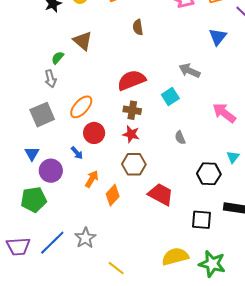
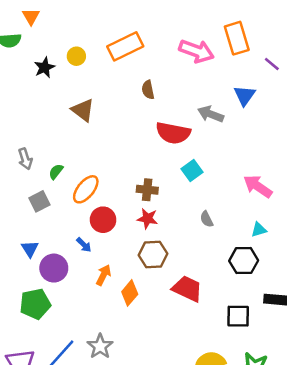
green semicircle: (58, 58) -> (56, 172), moved
gray arrow: (190, 71) -> (211, 114), moved
gray arrow: (50, 79) -> (25, 159), moved
red semicircle: (131, 80) -> (173, 133), moved, turned -144
gray square: (42, 115) -> (39, 201), size x0.7
cyan triangle: (233, 157) -> (259, 230), moved, turned 40

